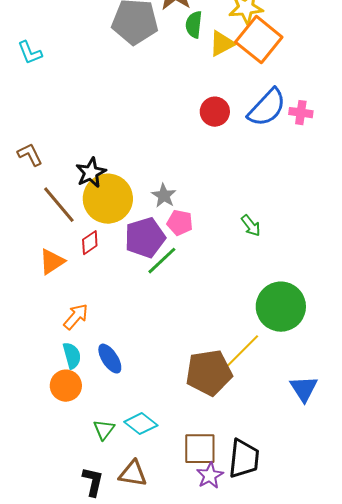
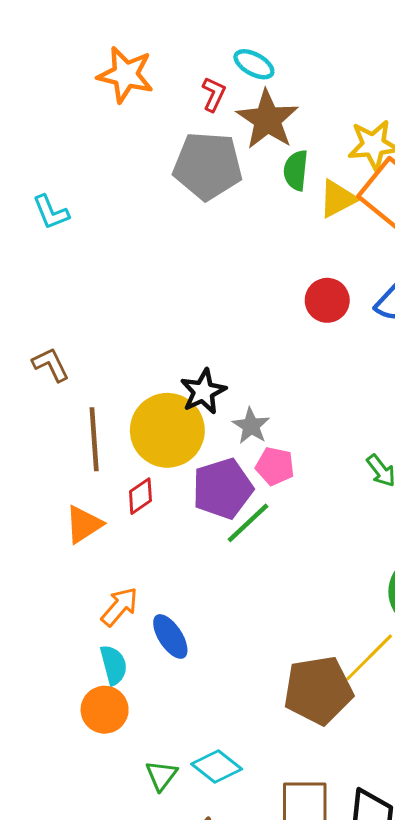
black star: (91, 173) -> (203, 391), moved
brown line: (59, 205) -> (94, 439), turned 36
blue ellipse: (110, 359) -> (170, 636), moved

